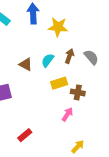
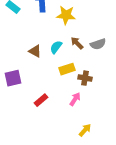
brown arrow: (69, 56) -> (77, 43), turned -64
gray semicircle: (91, 57) -> (98, 44), turned 112
red rectangle: (25, 135) -> (41, 100), moved

